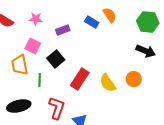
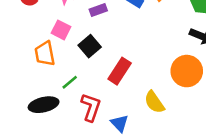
orange circle: (134, 79) -> (187, 71), size x1.6
green line: (40, 80) -> (70, 82), moved, turned 48
yellow semicircle: (108, 83) -> (154, 102), moved

